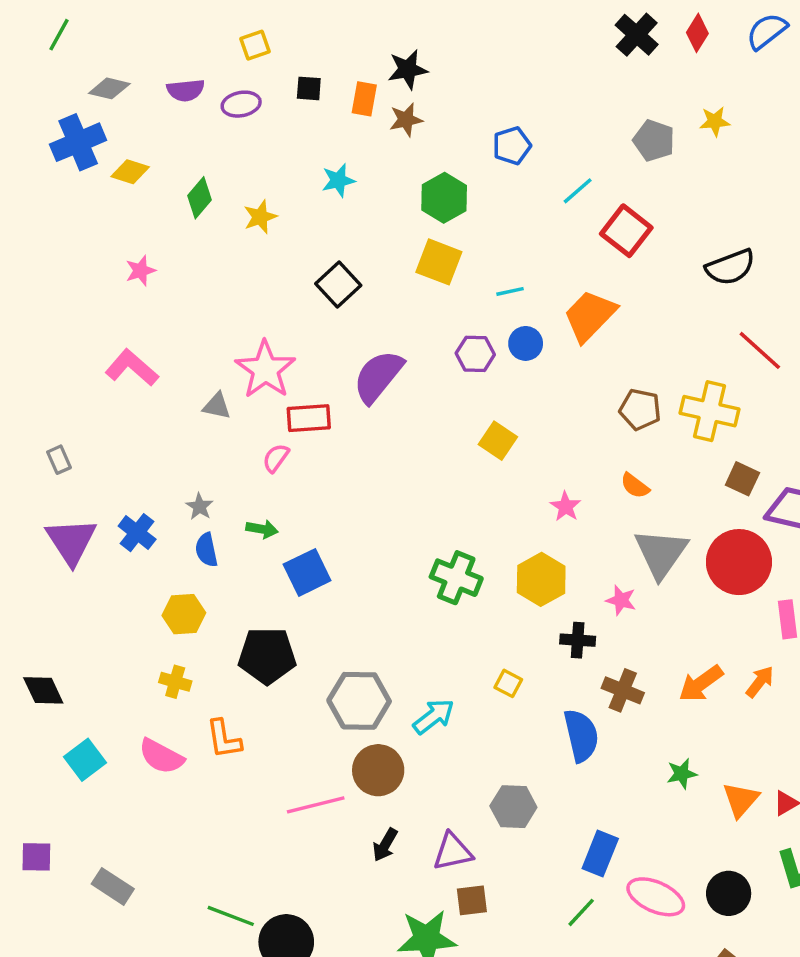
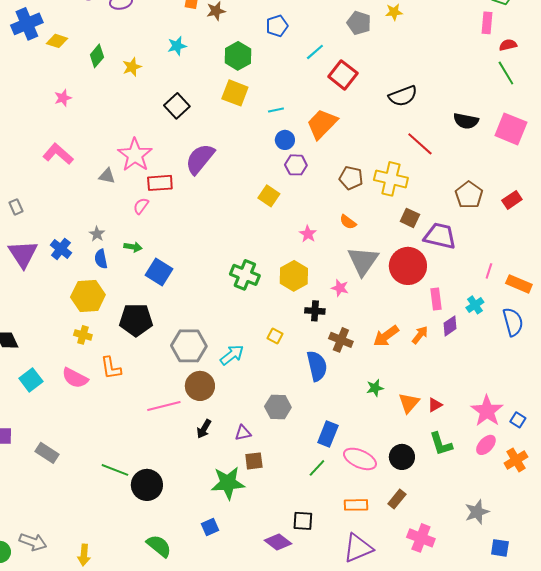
purple hexagon: (475, 354) -> (296, 165), moved
blue square: (307, 572) -> (159, 272), turned -32
yellow hexagon: (184, 614) -> (88, 296), size x1.4
purple triangle: (453, 852) -> (243, 433), size x0.7

